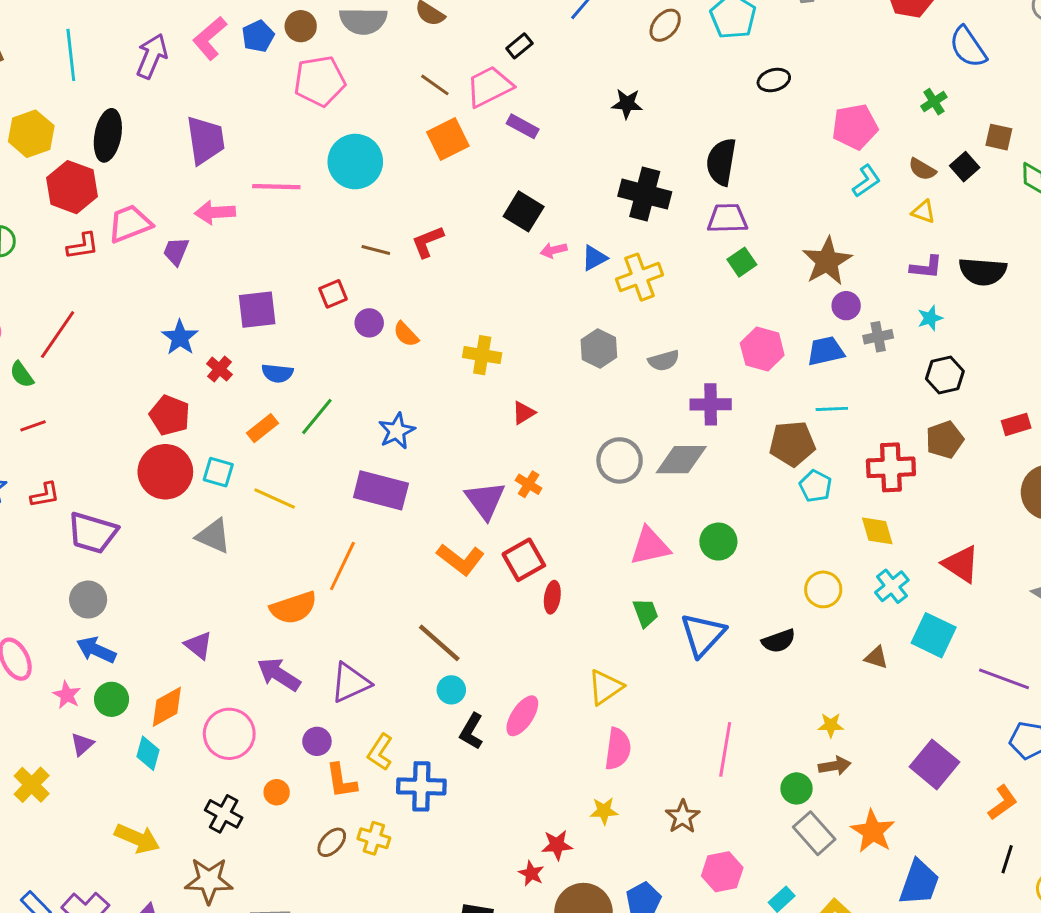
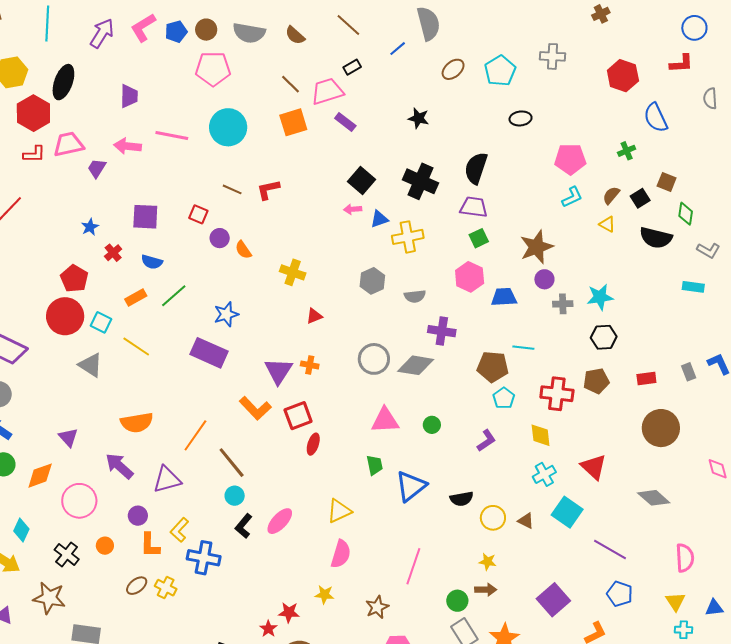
purple trapezoid: (205, 140) -> (129, 96), size x0.7
brown semicircle: (922, 169) -> (611, 195), turned 90
black square: (524, 211) -> (362, 180), moved
purple L-shape: (926, 267) -> (486, 441), moved, turned -50
black semicircle: (983, 272) -> (656, 238), moved
red square: (333, 294) -> (198, 214), turned 36
cyan star: (930, 318) -> (600, 297), size x1.5
blue star: (180, 338) -> (90, 227), size x0.7
pink hexagon: (762, 349) -> (470, 277), moved
blue trapezoid: (826, 351) -> (504, 297), moved
orange cross: (529, 484) -> (310, 365), turned -30
green circle: (718, 542) -> (432, 425), size x0.7
orange line: (342, 566) -> (195, 435), moved
yellow circle: (823, 589) -> (493, 518), moved
cyan diamond: (148, 753) -> (21, 530), moved

